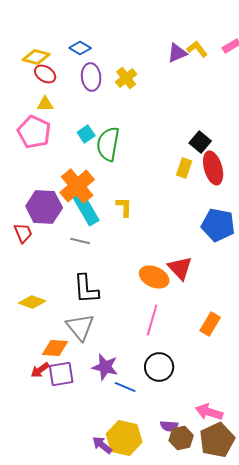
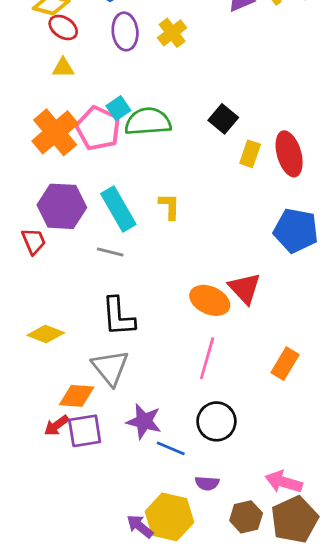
pink pentagon: (34, 132) -> (98, 128), moved
black square: (200, 142) -> (223, 119), moved
green semicircle: (108, 144) -> (148, 122), turned 76
orange cross: (77, 186) -> (55, 132), moved
purple semicircle: (169, 426) -> (207, 483), moved

